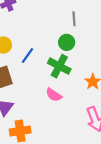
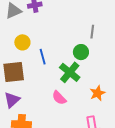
blue line: (28, 56) -> (43, 57), turned -63

